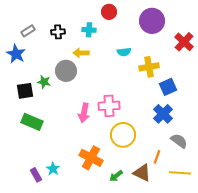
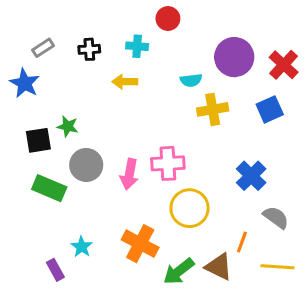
purple circle: (152, 21) -> (234, 57), moved
yellow cross: (149, 67) -> (213, 109), moved
gray circle: (66, 71) -> (86, 165), moved
blue square: (168, 87) -> (270, 109), moved
cyan star: (53, 169) -> (82, 247), moved
green arrow: (116, 176) -> (179, 271), size x1.5

